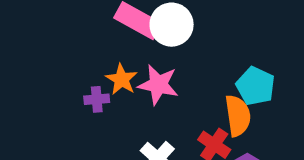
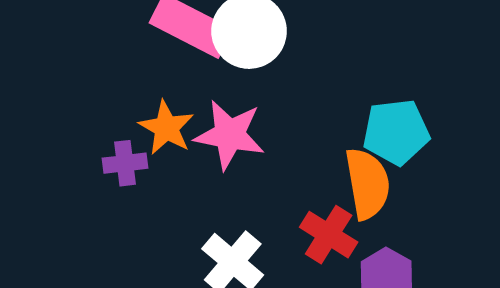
cyan pentagon: (255, 86) -> (396, 132), turned -30

